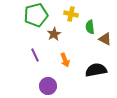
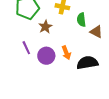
orange arrow: (65, 60) -> (66, 53), moved
purple circle: (48, 86) -> (46, 56), moved

